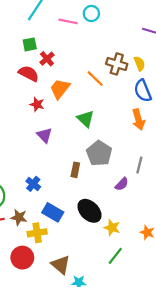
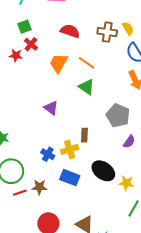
red cross: (47, 59) -> (31, 44), moved
red semicircle: (29, 74) -> (70, 31), moved
orange line: (95, 79) -> (87, 63), moved
red star: (37, 104) -> (16, 55), moved
gray pentagon: (99, 153) -> (118, 115), moved
yellow cross: (37, 233) -> (70, 149), moved

